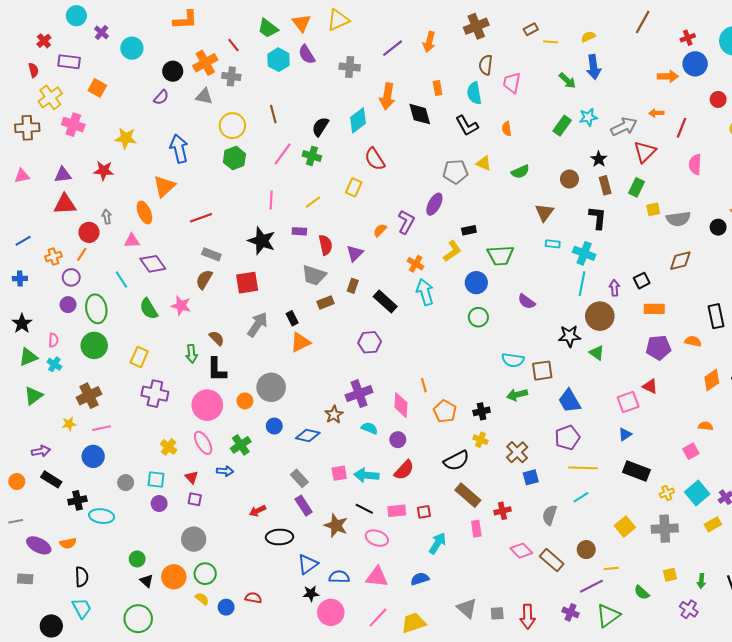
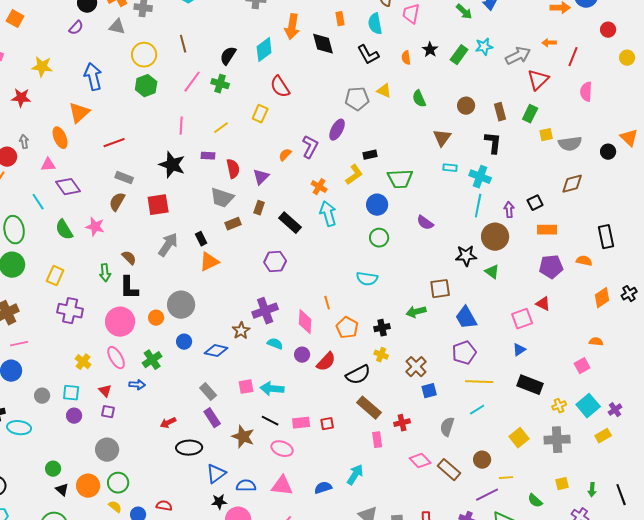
black star: (599, 159) -> (430, 50), moved
green semicircle: (520, 172) -> (419, 99), turned 90
cyan semicircle: (513, 360) -> (367, 279), moved
red semicircle: (404, 470) -> (326, 362), moved
cyan arrow: (438, 543) -> (355, 475), moved

